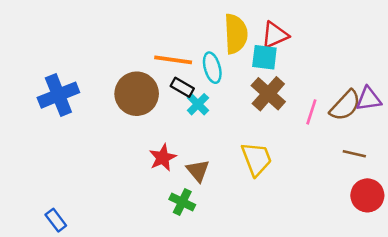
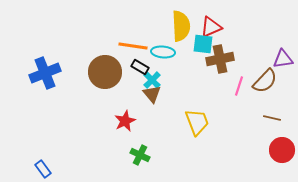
cyan ellipse: (212, 68) -> (163, 52), turned -70
brown cross: (268, 94) -> (220, 59), moved, turned 36
purple triangle: (369, 99) -> (283, 59), moved
brown triangle: (198, 171) -> (152, 94), moved

